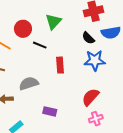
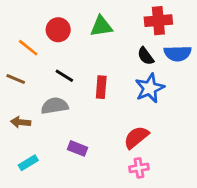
green triangle: (53, 22) -> (101, 26), turned 30
black line: (40, 45) -> (64, 76), moved
blue star: (95, 60) -> (150, 88), turned -30

